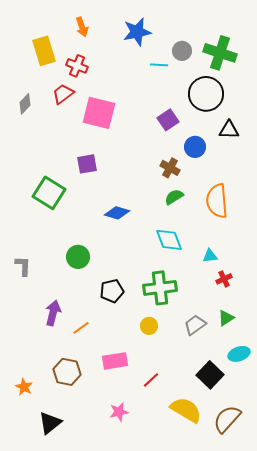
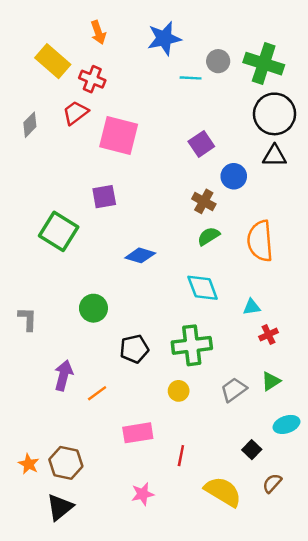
yellow rectangle: (44, 51) -> (53, 61), turned -32
black circle: (206, 94) -> (274, 114), moved
brown hexagon: (67, 372) -> (66, 463), moved
black square: (210, 375) -> (252, 450), size x0.6
red line: (151, 380) -> (181, 456), turned -36
brown semicircle: (227, 419) -> (272, 483), moved, size x0.6

